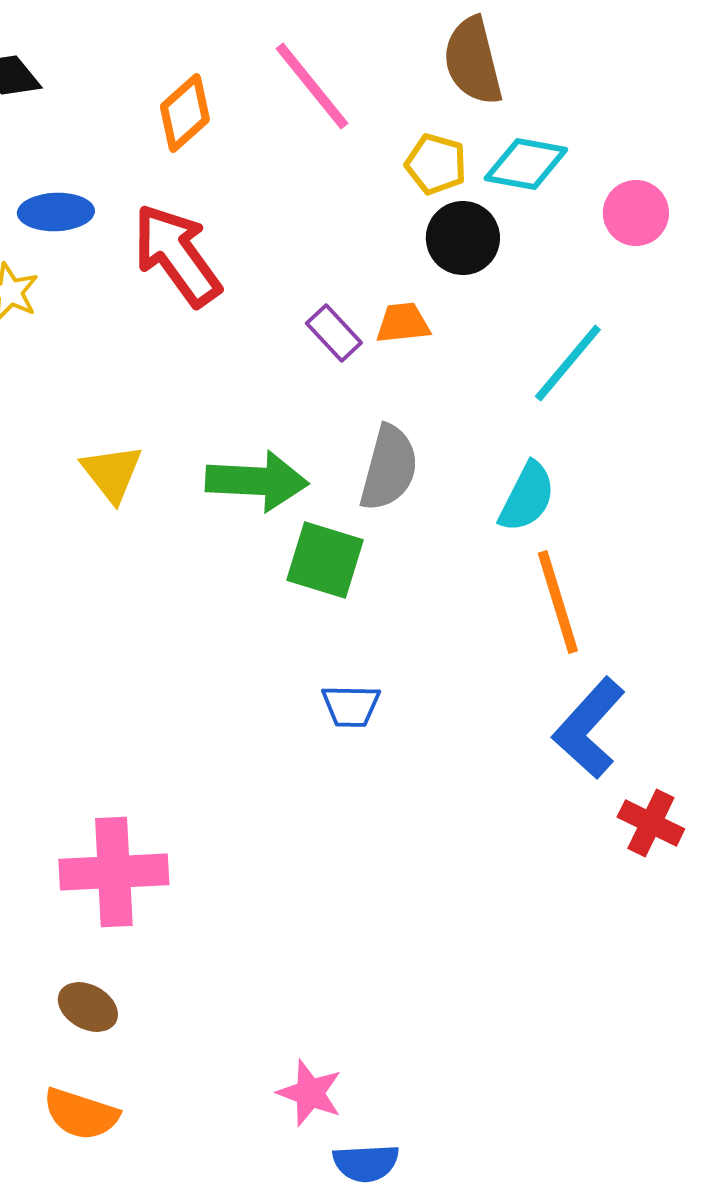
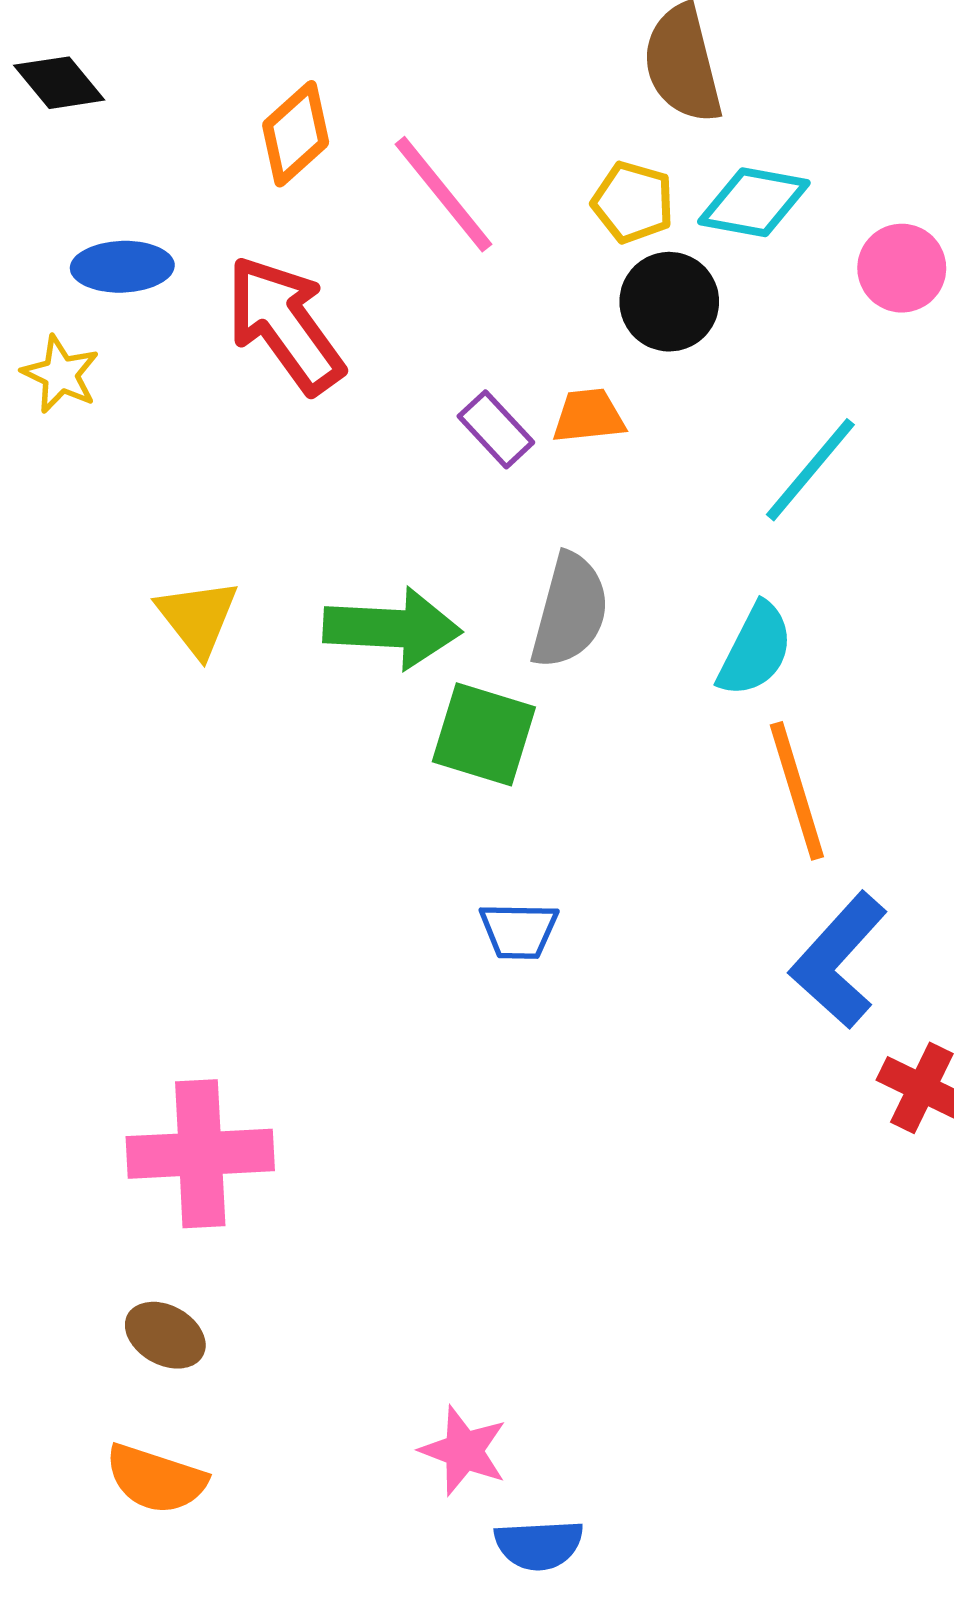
pink line: (312, 86) -> (443, 194), moved

